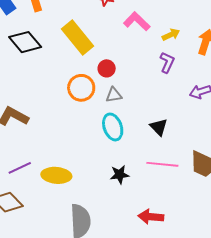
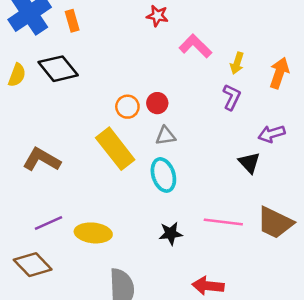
yellow arrow: (171, 35) -> (237, 63), turned 132
yellow rectangle: (78, 37) -> (115, 149), moved
orange circle: (81, 88) -> (127, 107), moved, size x0.7
black triangle: (159, 127) -> (249, 163), moved

